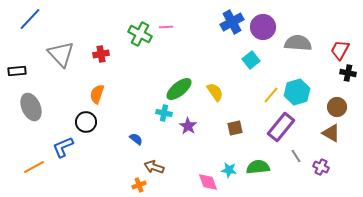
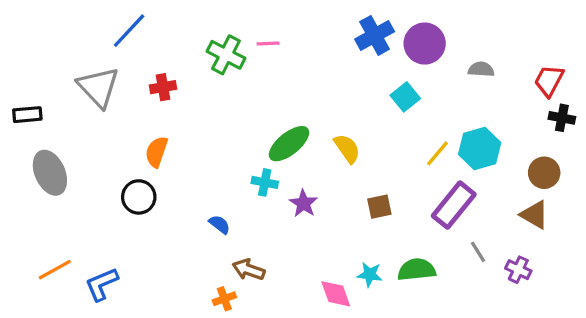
blue line: (30, 19) -> (129, 31), moved
gray semicircle: (298, 43) -> (481, 69), size x0.6
blue L-shape: (63, 147) -> (102, 284), moved

